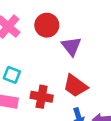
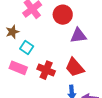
purple triangle: (71, 46) -> (78, 36), turned 48

